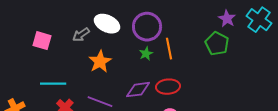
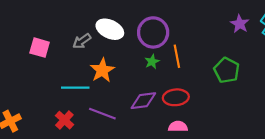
green pentagon: (217, 44) -> (227, 70), moved
cyan line: (53, 84) -> (75, 88), moved

